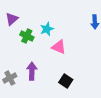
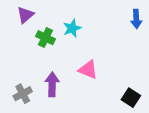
pink triangle: (59, 47) -> (88, 70), moved
black square: (66, 81) -> (131, 98), moved

